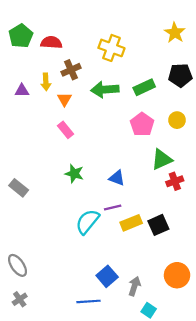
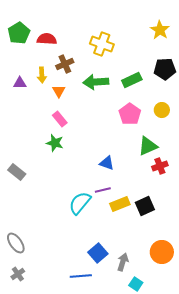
green star: (74, 174) -> (55, 143), moved

